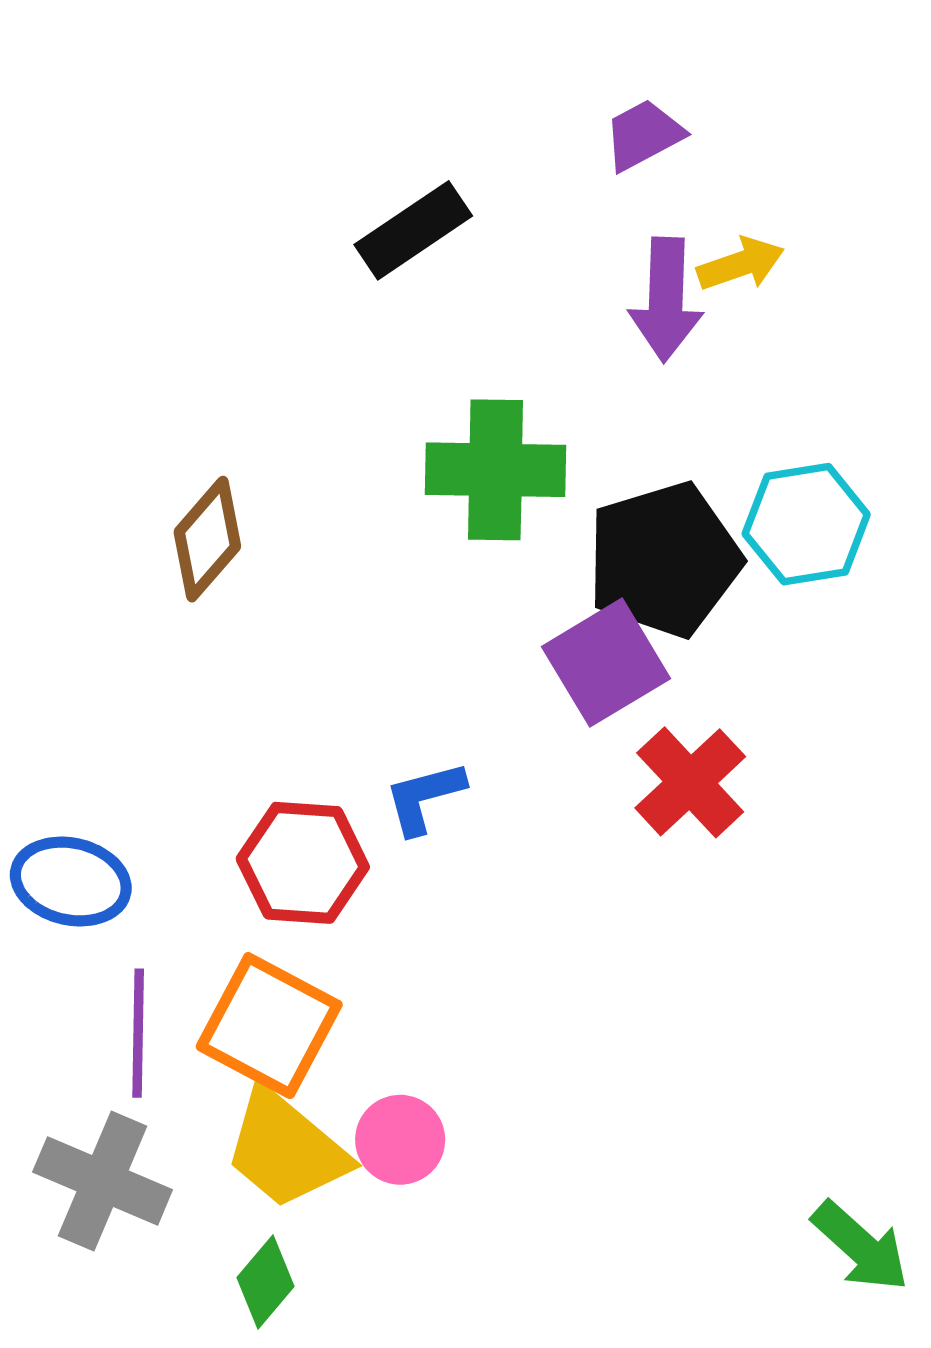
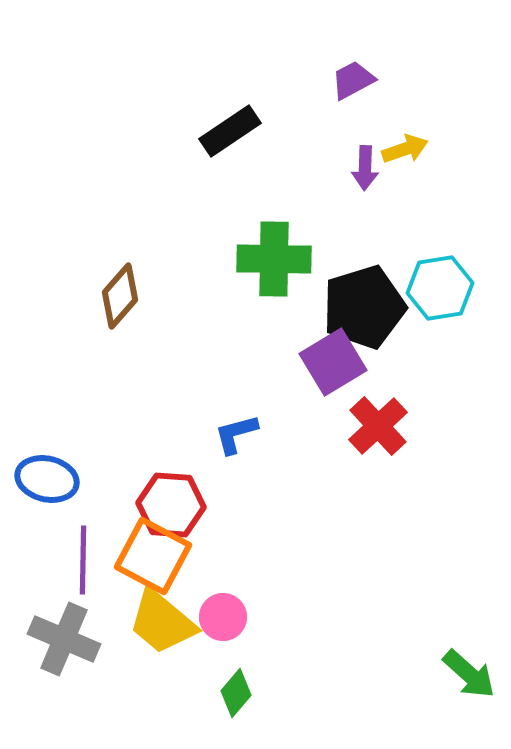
purple arrow: (666, 300) -> (365, 168), size x0.7
red hexagon: (303, 863) -> (171, 505), moved
green diamond: (265, 1282) -> (236, 693), moved

